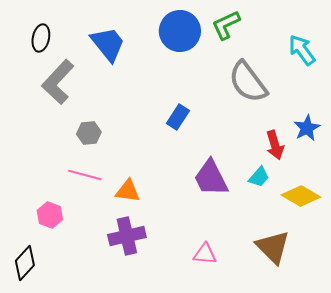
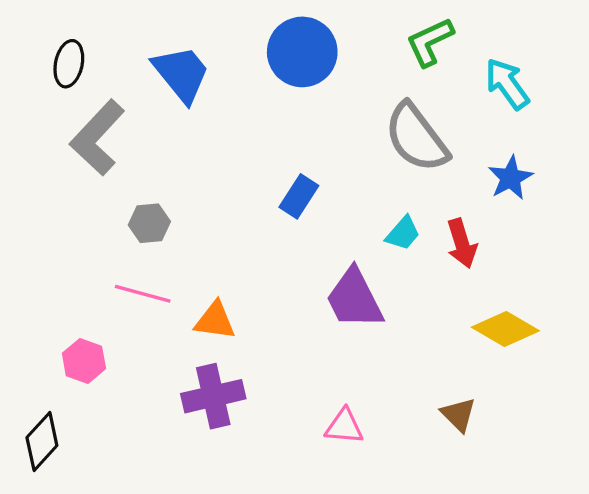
green L-shape: (226, 25) -> (430, 42), moved
blue star: (307, 128) -> (510, 178), moved
cyan trapezoid: (259, 177) -> (403, 233), moved
brown triangle: (273, 247) -> (458, 415), size x0.6

